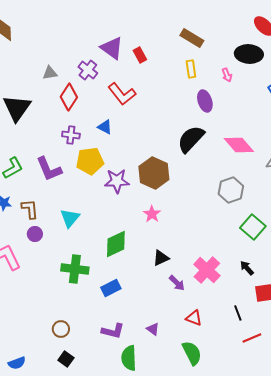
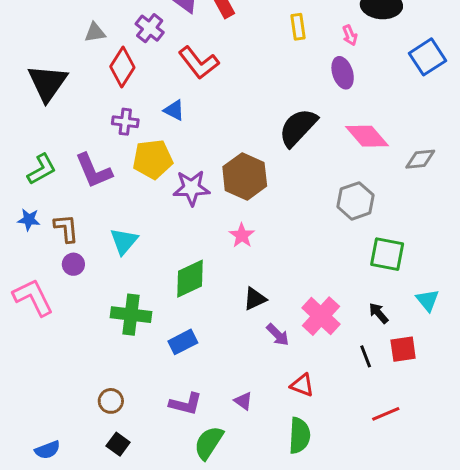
purple ellipse: (205, 101) -> (343, 73), moved
green square: (253, 227) -> (387, 254), turned -30
black line: (238, 313) -> (366, 356), moved
green semicircle: (192, 353) -> (299, 436), turned 30
green semicircle: (129, 358) -> (209, 443), turned 35

